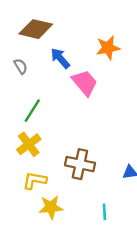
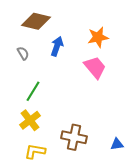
blue arrow: (60, 58) -> (57, 46), turned 60
pink trapezoid: (85, 83) -> (95, 67), moved

